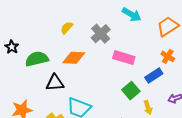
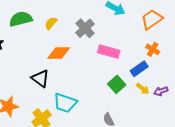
green semicircle: (37, 59) -> (21, 19), moved
black triangle: (55, 83) -> (40, 79), turned 42
yellow arrow: (148, 107) -> (143, 89), moved, turned -32

